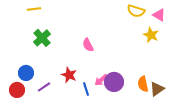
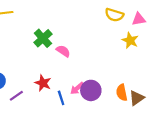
pink triangle: (159, 15) -> (139, 19), turned -40
green cross: (42, 38) -> (43, 38), moved
pink semicircle: (88, 45) -> (63, 51), turned 152

